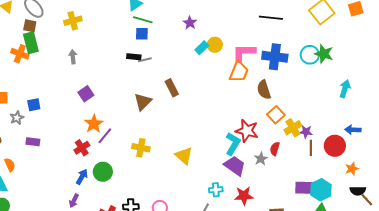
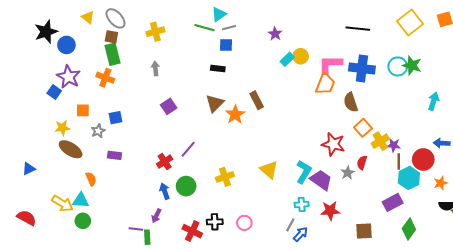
green line: (143, 20) -> (204, 28), moved
orange cross: (20, 54) -> (105, 78), moved
gray line: (145, 60) -> (229, 28), moved
brown triangle: (143, 102) -> (215, 103), moved
orange star: (94, 124) -> (235, 115), moved
cyan L-shape: (233, 144) -> (304, 172), moved
yellow cross: (141, 148) -> (225, 177), moved, turned -30
blue arrow: (82, 177) -> (165, 191), turned -49
purple rectangle: (305, 188) -> (393, 202), turned -30
cyan hexagon: (321, 190) -> (409, 178), moved

